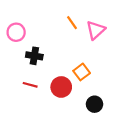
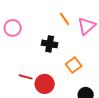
black cross: (34, 56) -> (50, 44), moved
red circle: (61, 87) -> (45, 84), moved

